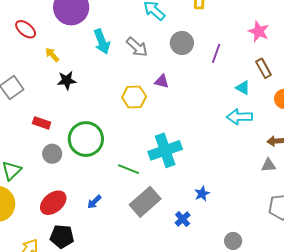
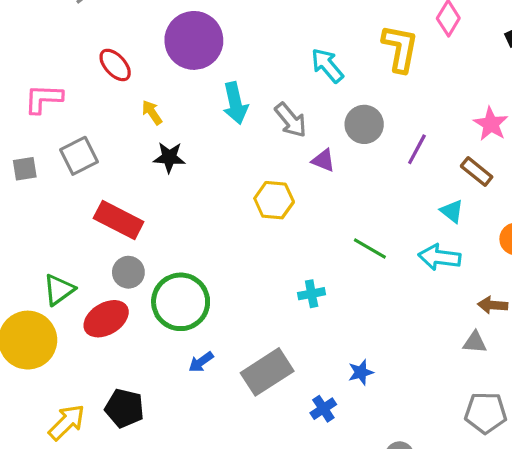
brown rectangle: (263, 68) -> (477, 171), moved, turned -30
purple triangle: (162, 81) -> (323, 160), moved
red rectangle: (42, 123) -> (119, 220), size x1.6
green circle: (86, 139) -> (181, 302), moved
cyan cross: (165, 150) -> (312, 294), size x0.5
green line: (129, 169) -> (370, 248), moved
blue arrow: (94, 202) -> (201, 362), moved
red ellipse: (53, 203) -> (106, 319), moved

